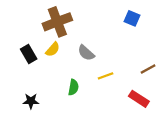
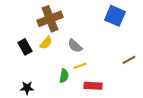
blue square: (132, 18) -> (115, 16), size x1.5
yellow line: (106, 76) -> (80, 66), moved
red rectangle: (139, 99) -> (93, 86), moved, turned -30

